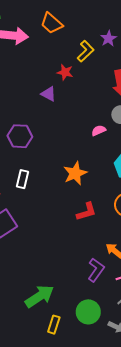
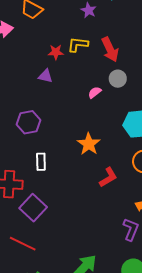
yellow L-shape: (86, 51) -> (78, 44), moved, turned -115
pink semicircle: (99, 130) -> (95, 92), moved

